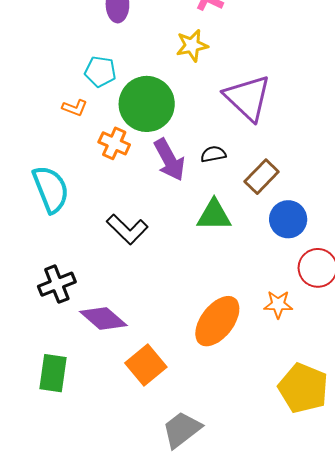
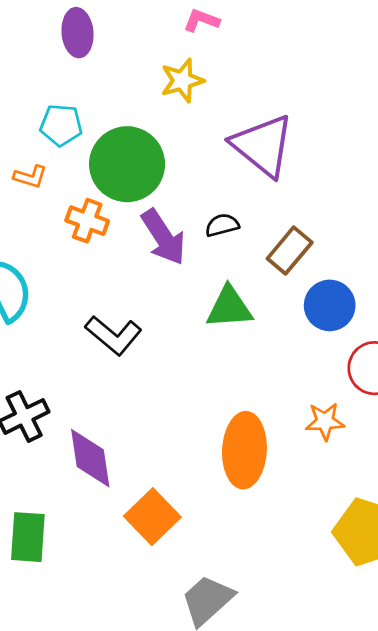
purple diamond: (103, 319) -> (90, 458), turned 45
orange ellipse: (217, 321) -> (244, 450), turned -30

